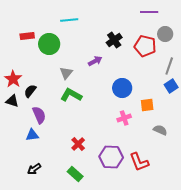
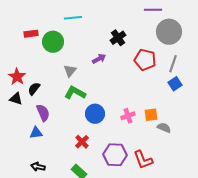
gray circle: (165, 34) -> (169, 32), size x1.6
red pentagon: (145, 46) -> (145, 60), moved
blue circle: (122, 88) -> (95, 114), moved
orange square: (147, 105) -> (151, 115), moved
black arrow: (34, 169) -> (38, 167), turned 48

